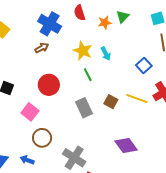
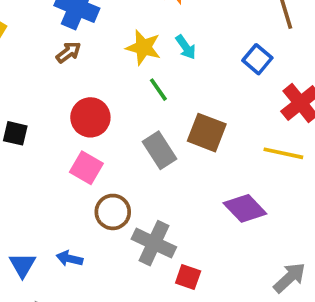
yellow line: (137, 99) -> (283, 153), moved
brown square: (111, 102) -> (207, 133), size x1.5
pink square: (30, 112) -> (86, 168), moved
brown circle: (42, 138) -> (113, 212), moved

